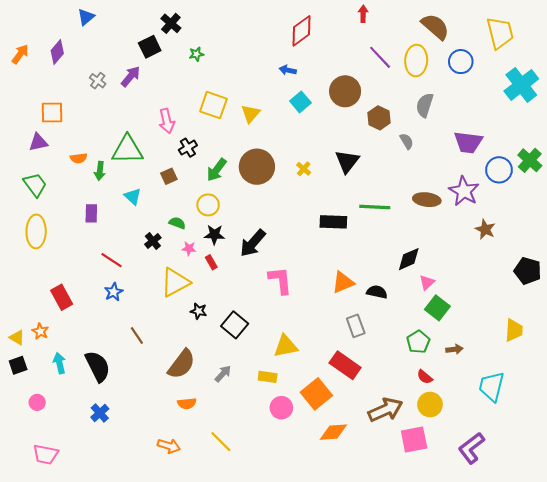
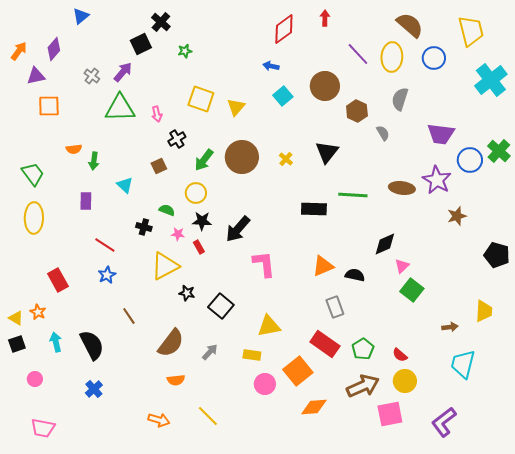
red arrow: (363, 14) -> (325, 18), moved
pink arrow: (167, 121) -> (157, 114), size x0.7
purple triangle: (38, 142) -> (36, 76), moved
green triangle: (127, 150) -> (120, 108), moved
brown star: (485, 229) -> (457, 216), turned 30
black cross: (153, 241) -> (144, 227), turned -35
green pentagon: (418, 342) -> (363, 349), moved
brown arrow: (454, 349) -> (450, 327), moved

